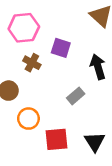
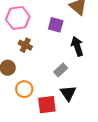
purple square: (61, 48) -> (56, 25), moved
black triangle: (95, 142) -> (68, 93), moved

